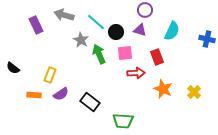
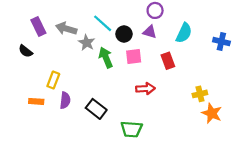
gray arrow: (64, 15) -> (66, 29), moved
black semicircle: (13, 68) -> (26, 51), moved
red arrow: (136, 73) -> (145, 89), moved
orange star: (163, 89) -> (212, 113), moved
yellow cross: (194, 92) -> (200, 94), moved, turned 32
purple semicircle: (61, 94) -> (65, 100), turned -49

